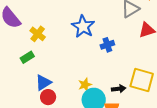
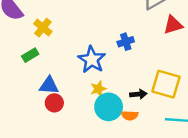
blue star: (83, 26) -> (92, 60), moved
blue triangle: (43, 83) -> (49, 86), turned 36

